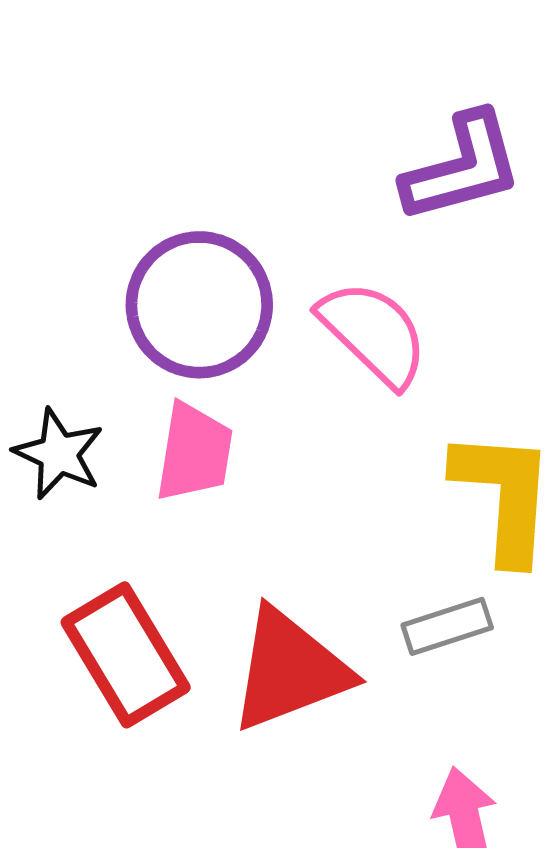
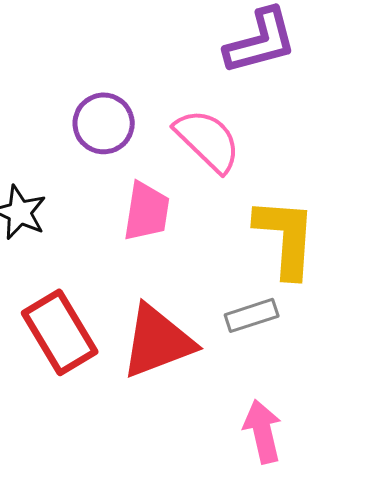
purple circle: (199, 305) -> (104, 123), size x0.7
pink trapezoid: (194, 452) -> (147, 211), moved

